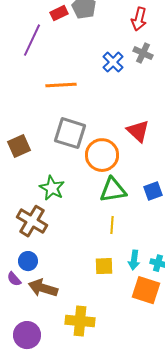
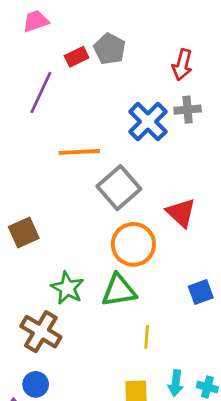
gray cross: (143, 53) -> (188, 110), turned -30
blue cross: (113, 62) -> (148, 122), size x1.4
gray square: (70, 133) -> (119, 188), moved, turned 32
green triangle: (113, 190) -> (119, 291), moved

